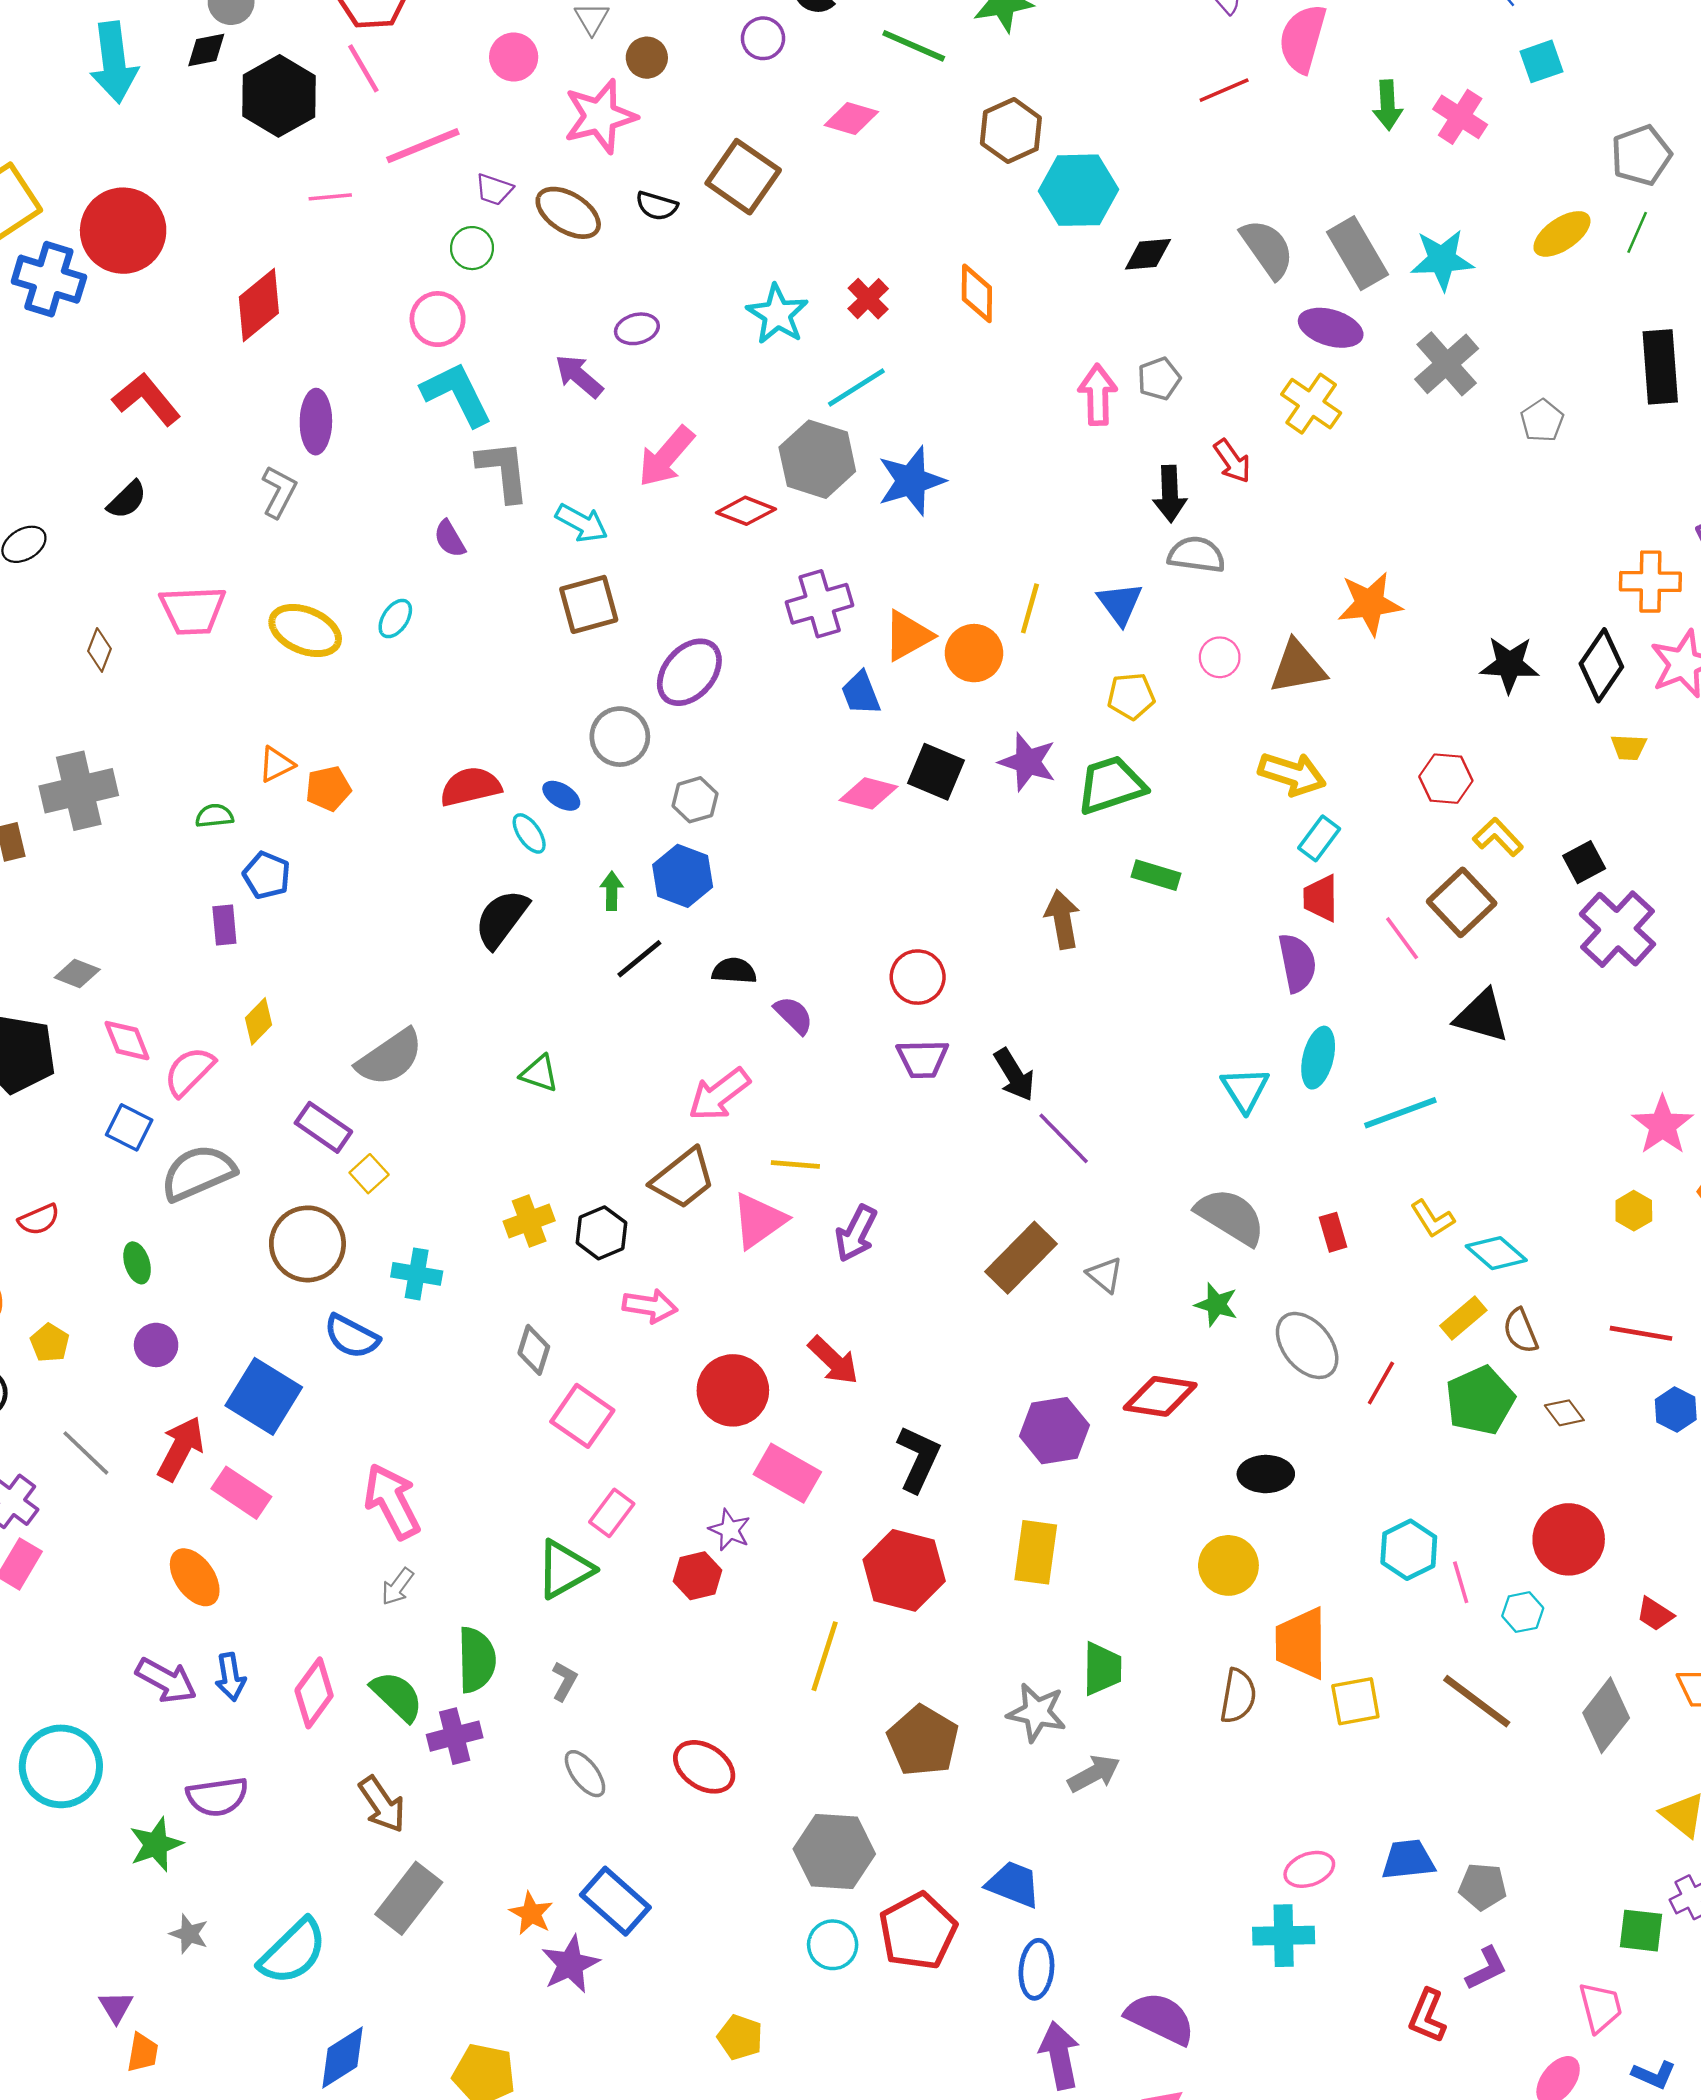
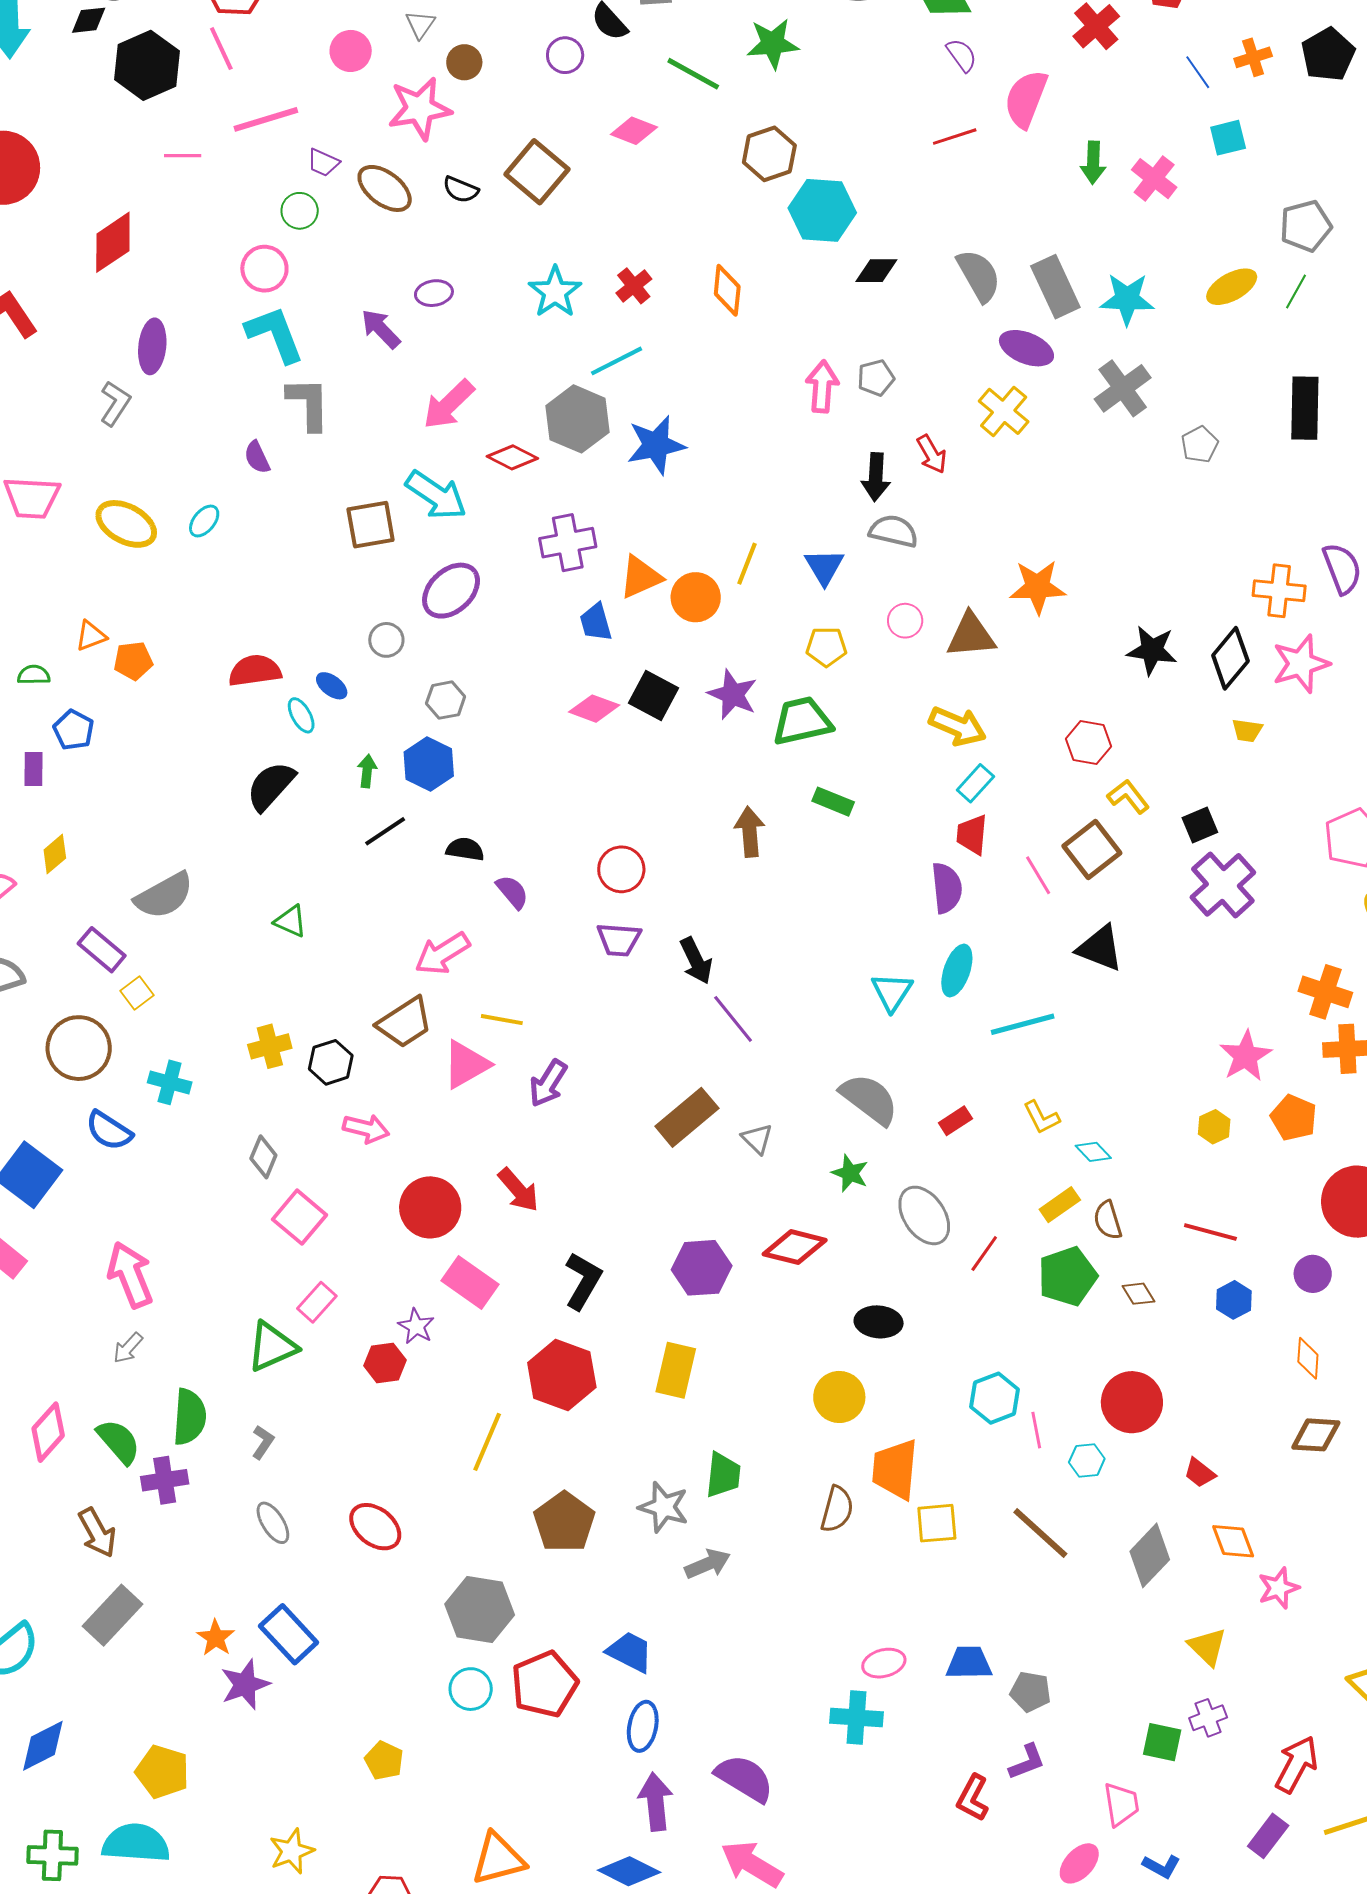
cyan arrow: (582, 523) -> (436, 495), moved, size x1.4
gray circle: (620, 737) -> (386, 640), size x0.7
red rectangle: (1333, 1232) -> (955, 1121), turned 68
cyan diamond: (1496, 1253) -> (1093, 1152), size x0.7

